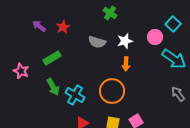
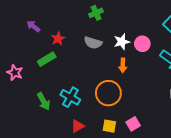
green cross: (110, 13) -> (96, 13), moved, turned 32
red star: (63, 27) -> (58, 39), moved
pink circle: (155, 37) -> (142, 44), moved
green arrow: (53, 87) -> (44, 101), moved

